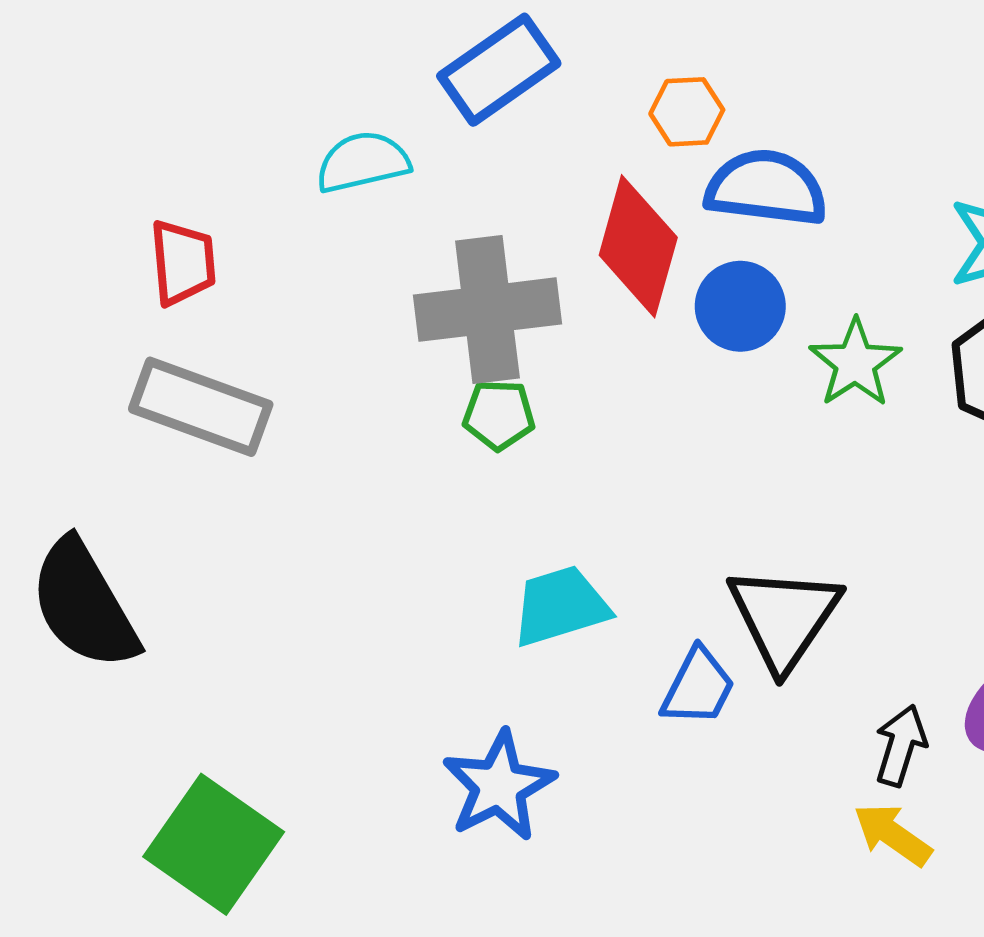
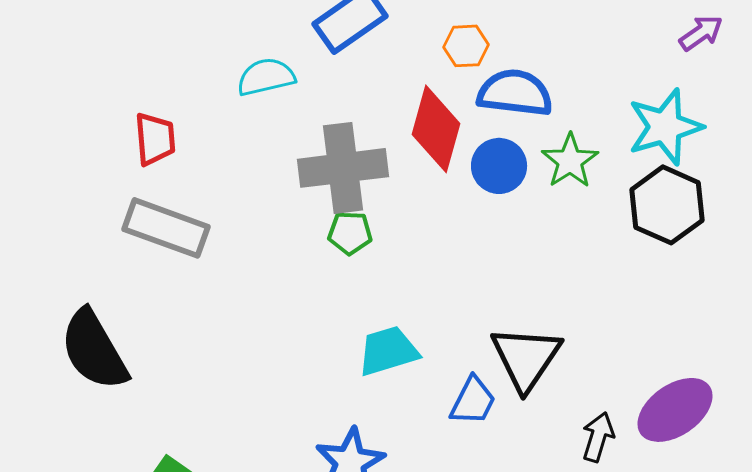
green star: (855, 363) -> (570, 161), moved

